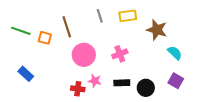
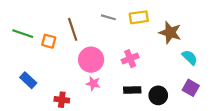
gray line: (100, 16) -> (108, 17), turned -56
pink star: (95, 81) -> (93, 83), moved
red cross: (78, 89) -> (62, 100), moved

